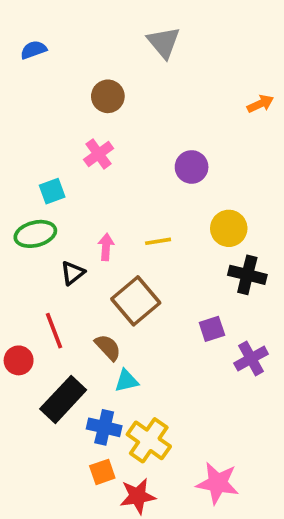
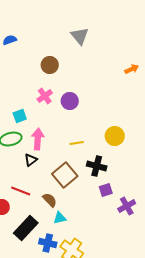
purple circle: (192, 167) -> (70, 101), moved
pink arrow: (106, 247) -> (38, 139), moved, size x1.5
black cross: (247, 275) -> (97, 166), moved
red line: (54, 331) -> (21, 191), turned -48

